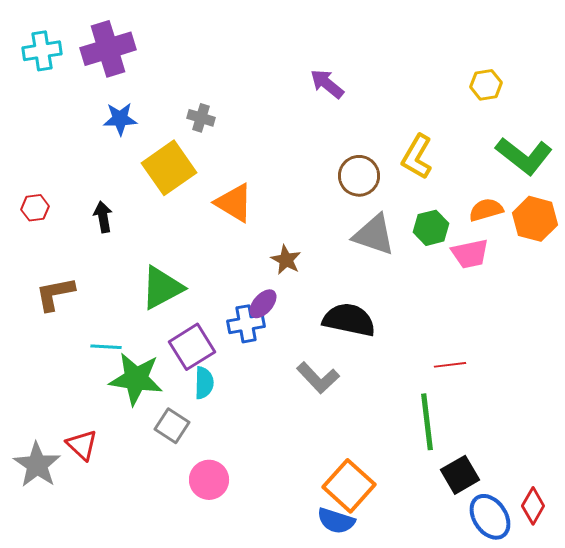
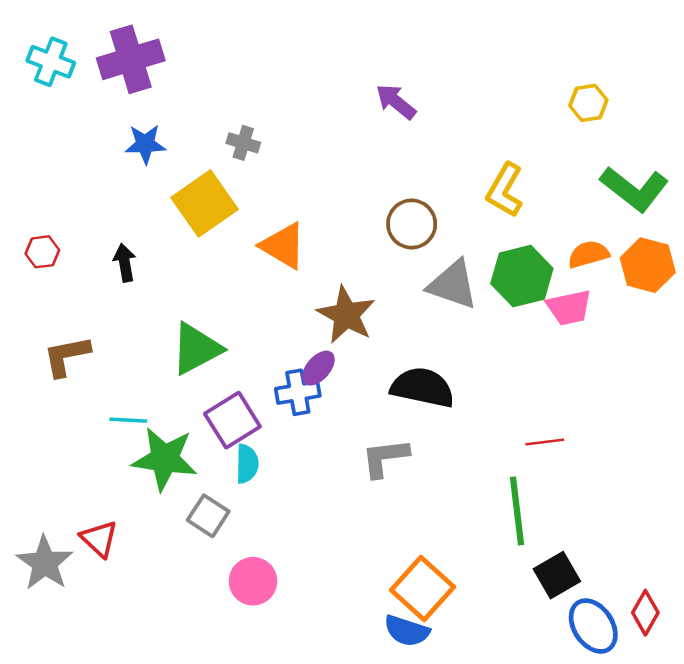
cyan cross: (42, 51) -> (51, 62), turned 30
brown circle: (359, 176) -> (412, 224), moved
green hexagon: (431, 228) -> (522, 276), size x1.4
brown star: (286, 260) -> (346, 315), size x1.6
gray L-shape: (318, 378) -> (385, 458), turned 126

